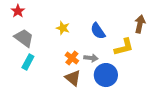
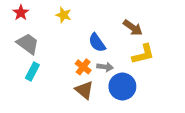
brown arrow: (140, 24) -> (133, 28), moved, turned 114
yellow star: (63, 28) -> (64, 15), moved
blue semicircle: (98, 31) -> (97, 43), moved

